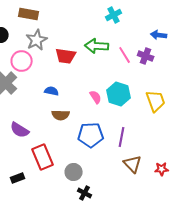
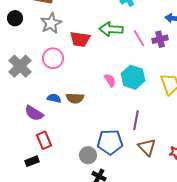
purple cross: (146, 56) -> (160, 39), turned -35
pink circle: (22, 61) -> (53, 58), moved
blue semicircle: (52, 91) -> (54, 98), moved
blue pentagon: (91, 135) -> (110, 142), moved
red rectangle: (43, 157) -> (44, 140), moved, size x0.7

